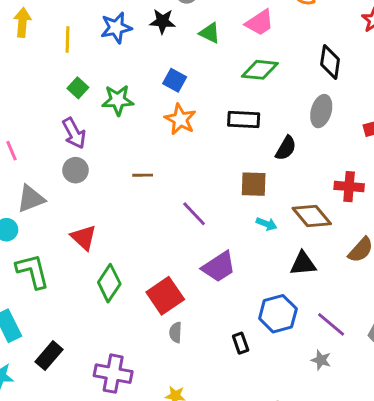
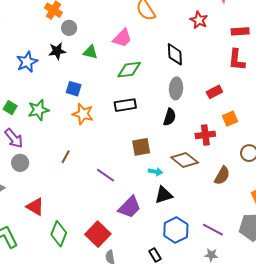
black semicircle: (286, 148) -> (170, 117), moved
brown line: (143, 175) -> (66, 157), turned -48
black triangle: (303, 264) -> (164, 195), moved

